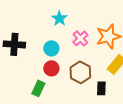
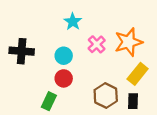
brown hexagon: (80, 72) -> (106, 95), moved
black rectangle: (101, 88) -> (133, 101), moved

